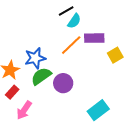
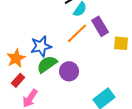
purple rectangle: (94, 38) -> (100, 26), turned 60
yellow square: (115, 55) -> (121, 43), turned 35

